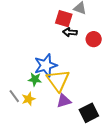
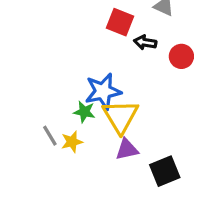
red square: (64, 19) -> (120, 22), moved

